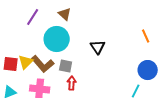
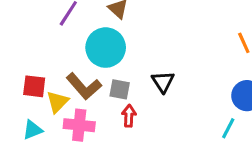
black triangle: (98, 47) -> (163, 82), moved
yellow triangle: (26, 62) -> (57, 102), moved

